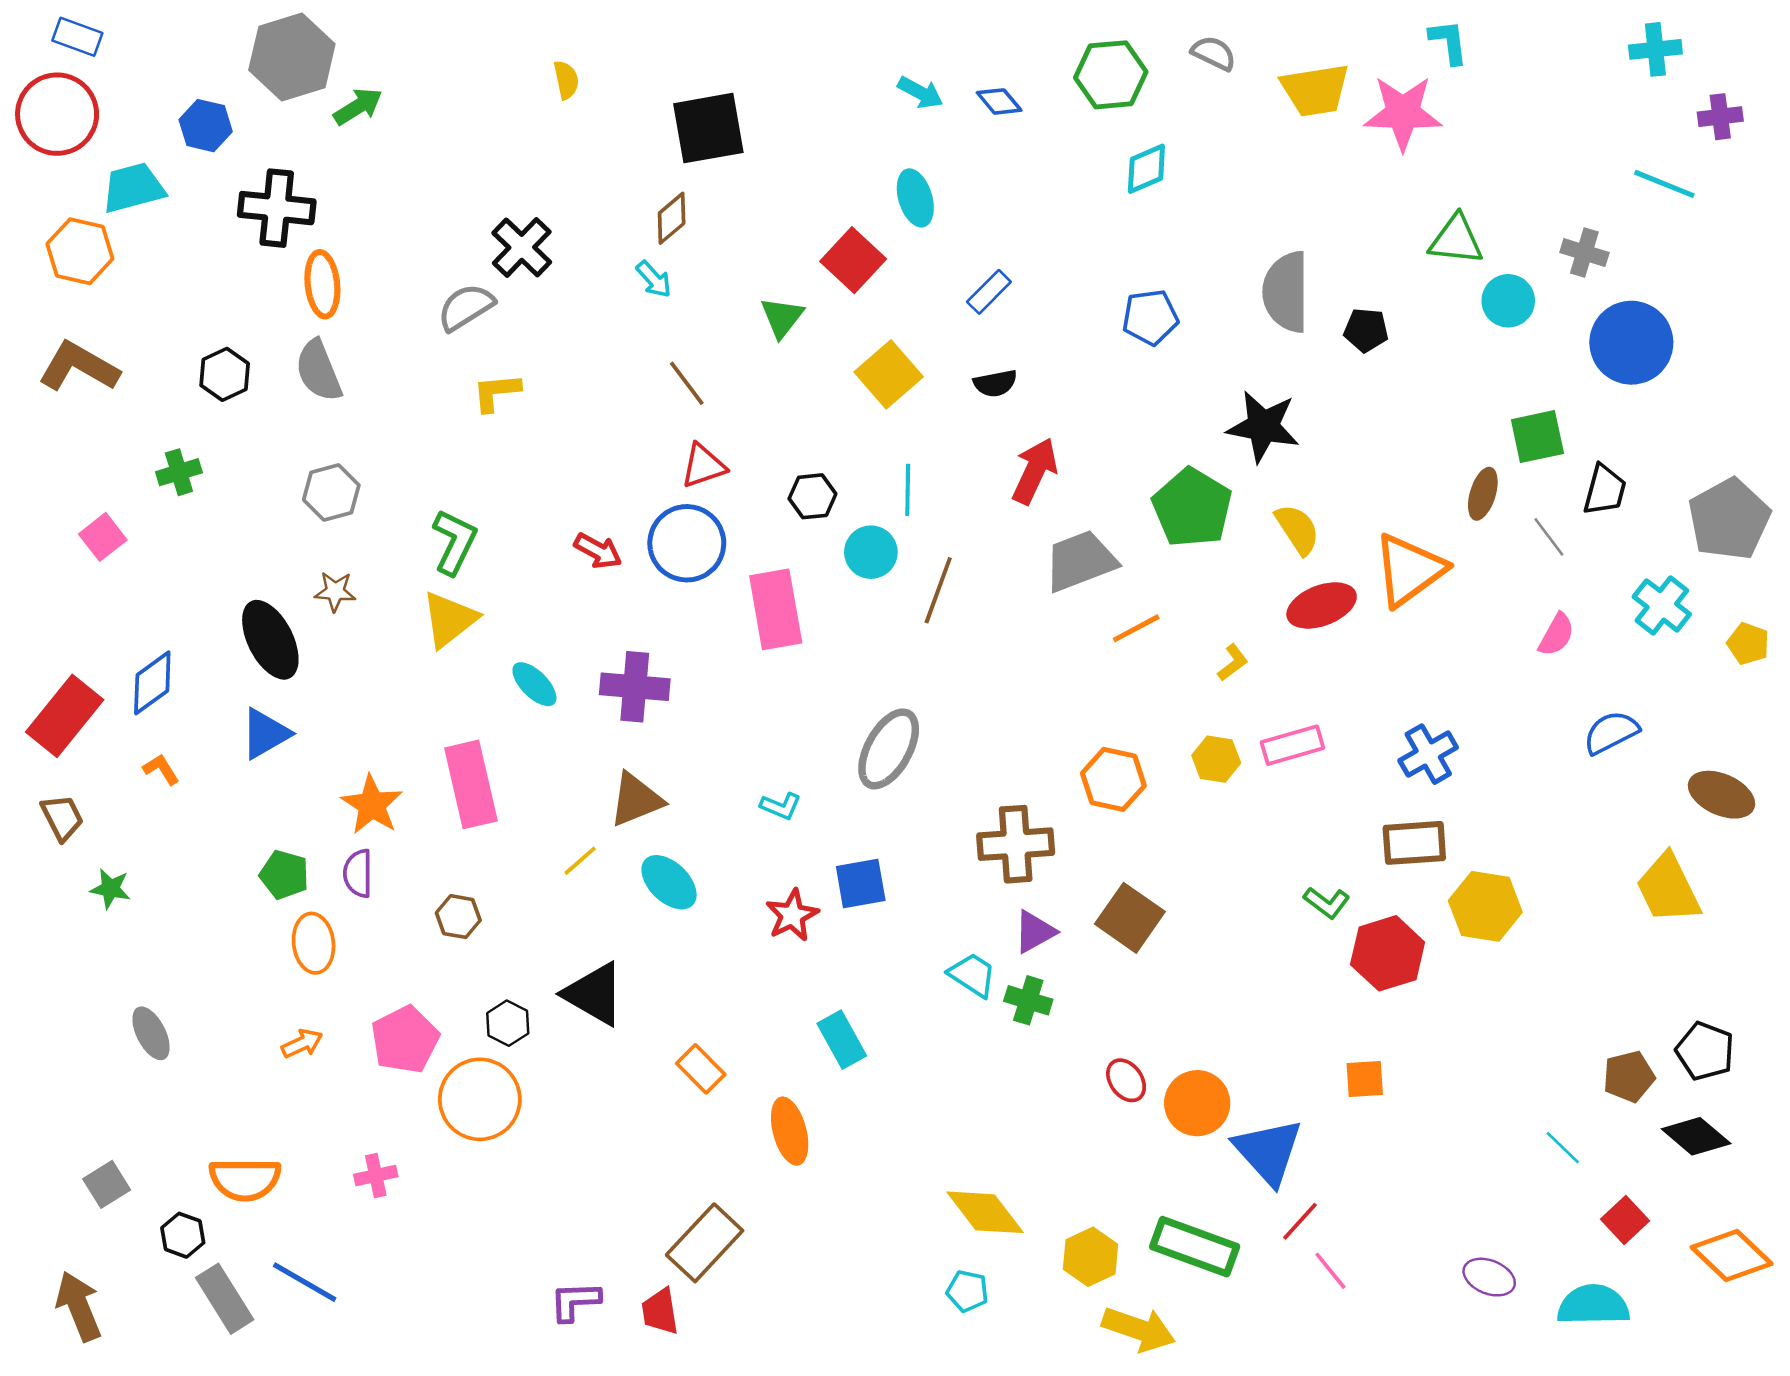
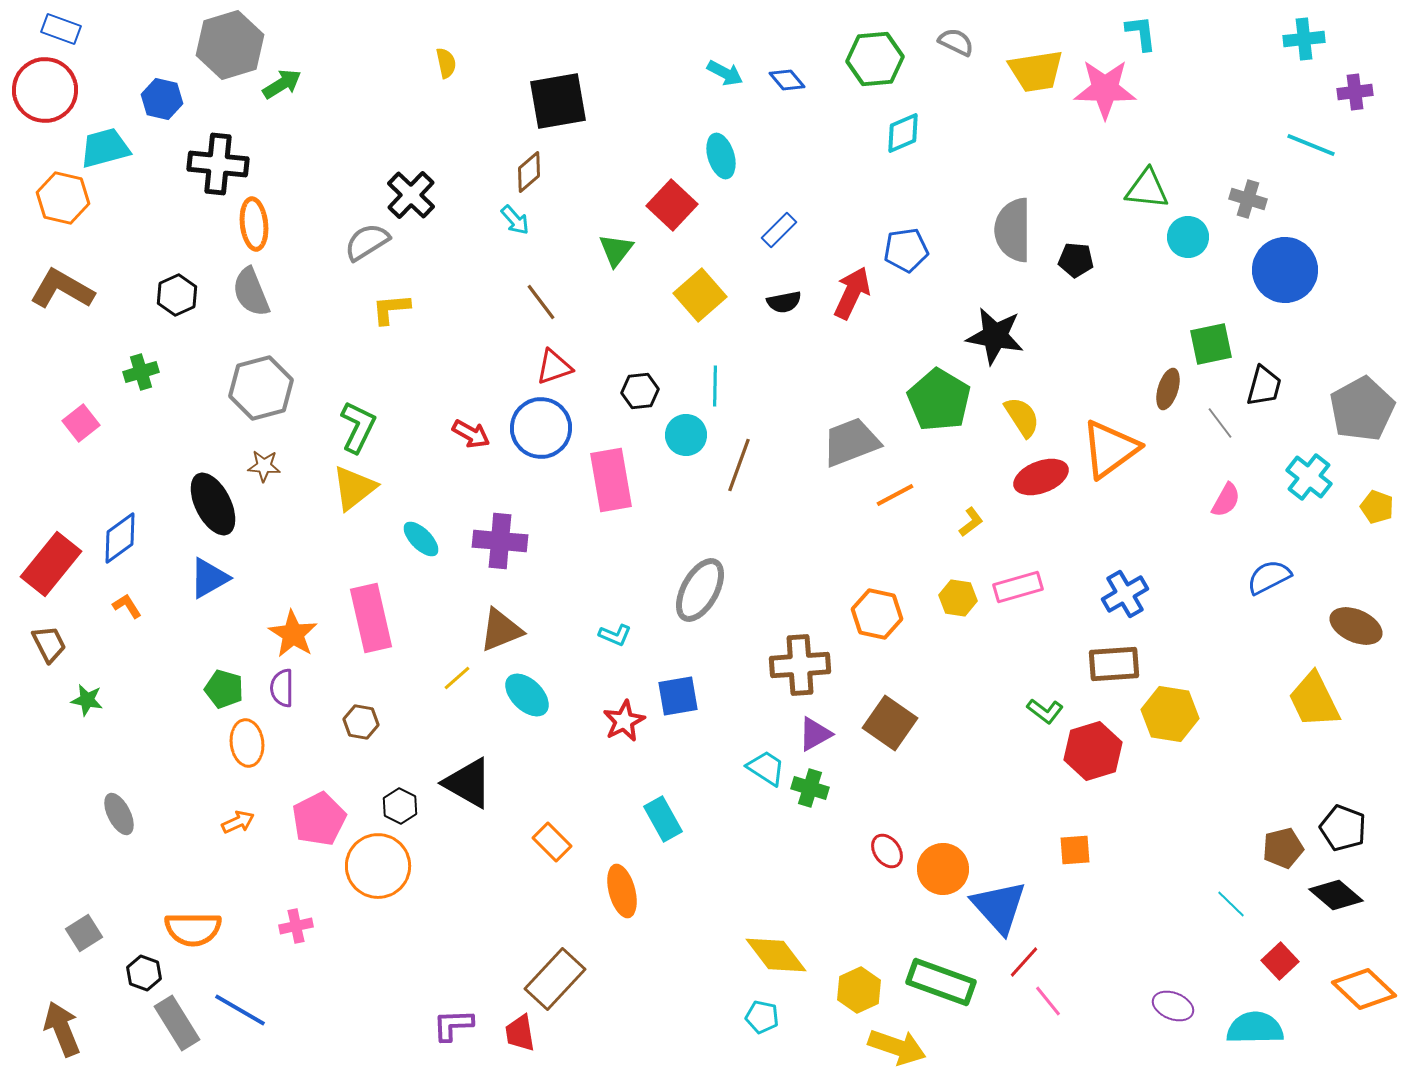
red arrow: (1035, 471) -> (852, 293), moved
gray hexagon: (331, 492) -> (261, 388), size x1.4

